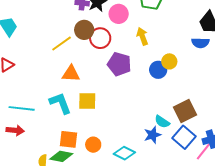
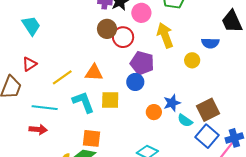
yellow arrow: (142, 36) -> (165, 35), size x1.4
blue semicircle: (200, 43) -> (210, 43), moved
yellow line: (62, 44) -> (62, 77), moved
blue circle: (158, 70) -> (135, 82), moved
blue star: (152, 135) -> (172, 103), moved
orange circle: (93, 145) -> (154, 112), moved

